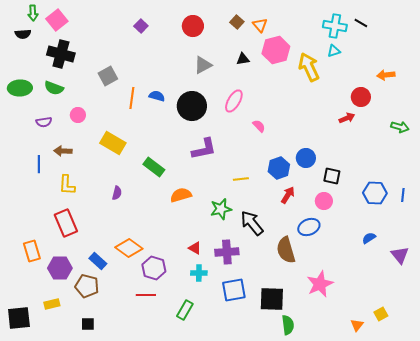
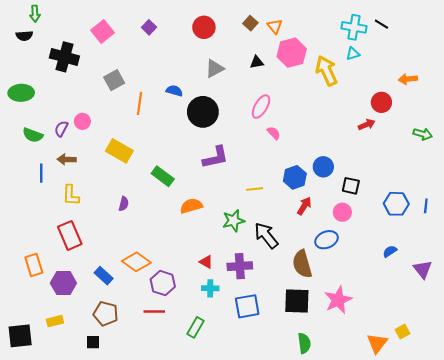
pink square: (57, 20) -> (102, 32), moved
green semicircle: (54, 88) -> (33, 135), moved
blue semicircle: (157, 96) -> (174, 91), moved
pink ellipse: (234, 101) -> (261, 107), moved
purple semicircle: (44, 122) -> (61, 129), moved, turned 126
brown pentagon: (87, 286) -> (106, 314), moved
black square: (272, 299) -> (297, 301), moved
orange triangle: (357, 325) -> (377, 343), size x1.5

